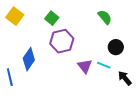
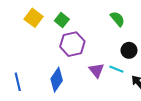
yellow square: (15, 16) -> (34, 18), moved
blue diamond: (29, 59) -> (57, 80), moved

